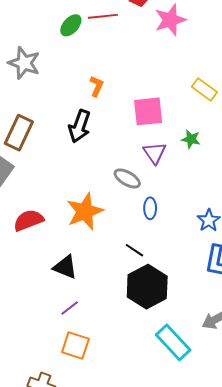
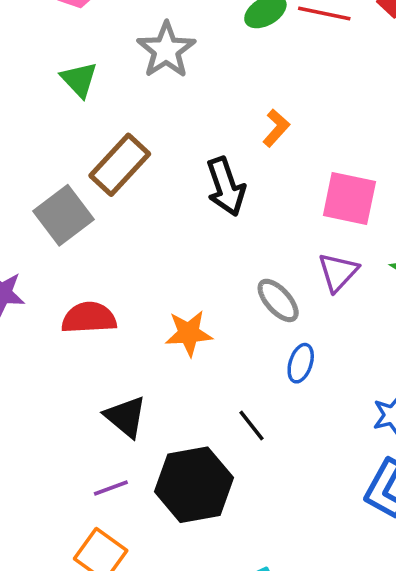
black arrow: (80, 126) -> (226, 187), turned -56
orange star: (85, 211) -> (189, 333), size x0.7
black hexagon: (147, 287) -> (194, 485), moved

